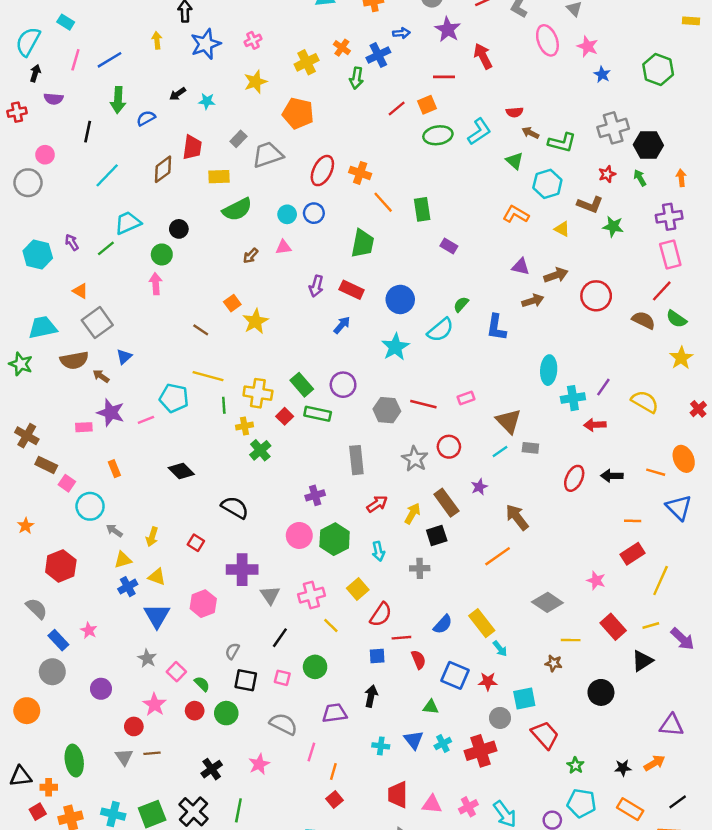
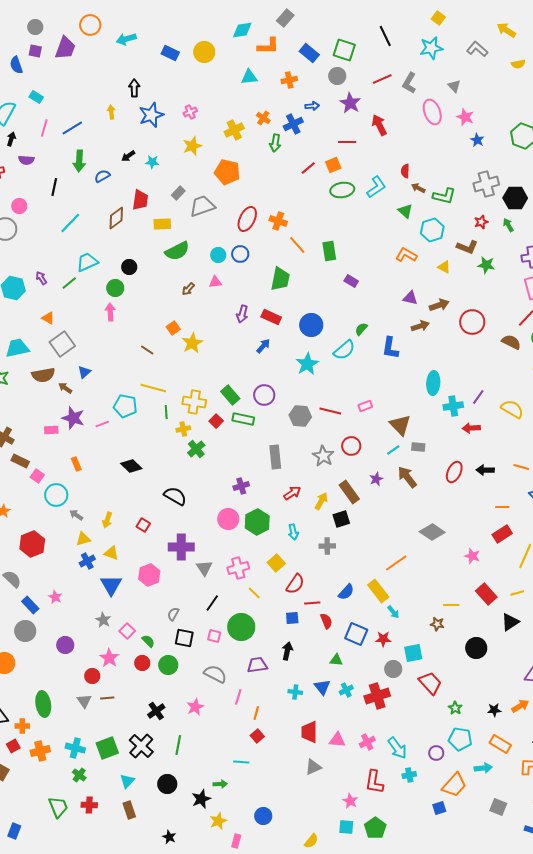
red semicircle: (515, 112) -> (405, 171), turned 96
brown arrow: (517, 517) -> (407, 477), moved
orange line: (498, 556) -> (396, 563), moved
gray diamond: (547, 602) -> (432, 532), moved
green circle: (315, 667) -> (241, 627), size x1.4

